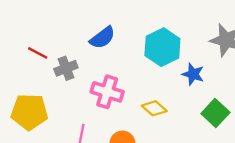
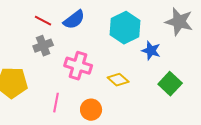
red line: (38, 53) -> (43, 21), moved

